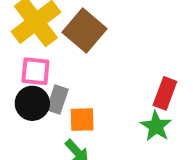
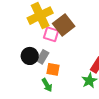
pink square: (35, 71) -> (51, 34), moved

